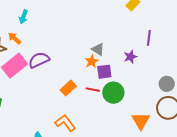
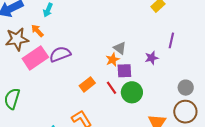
red line: (93, 90) -> (112, 88), turned 40

